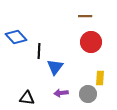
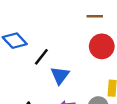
black line: (39, 51) -> (41, 57), turned 35

